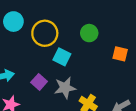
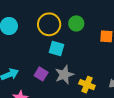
yellow circle: (45, 33) -> (49, 24), moved

